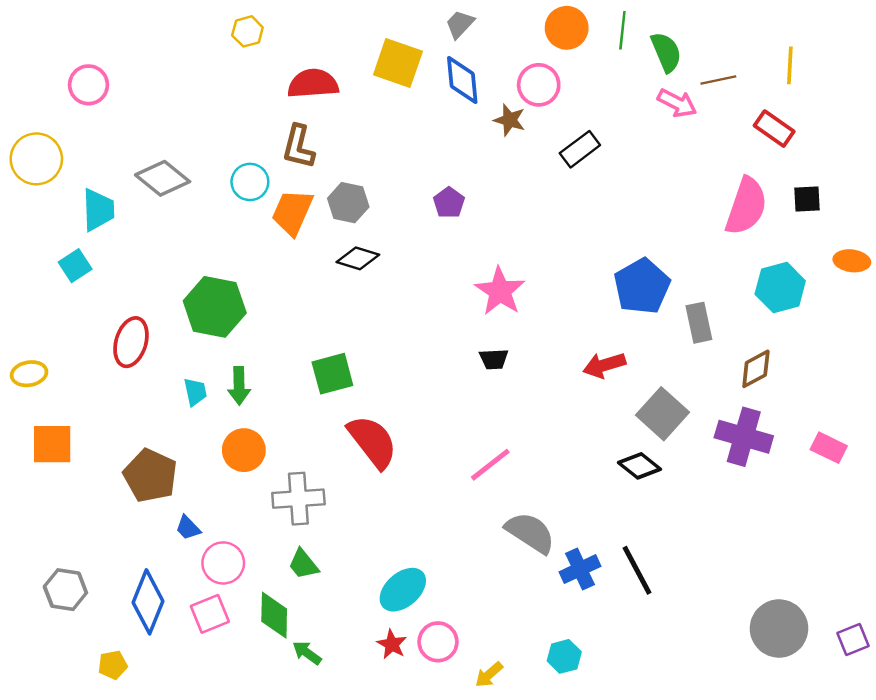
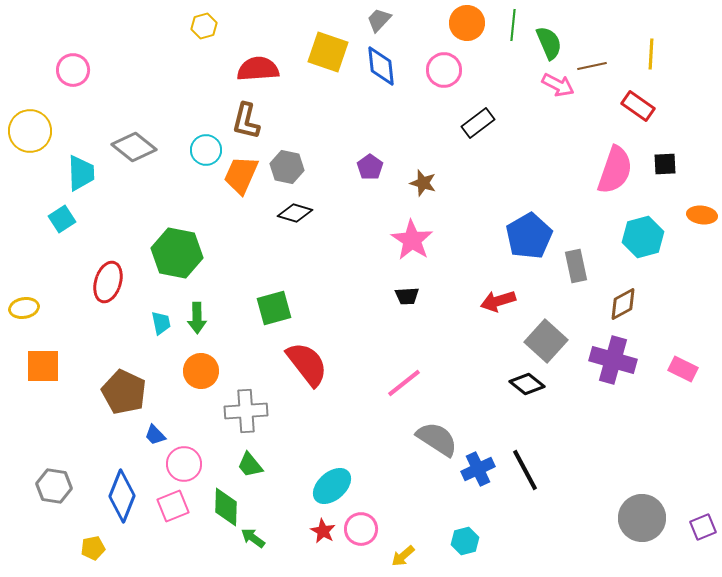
brown star: (510, 120) -> (423, 183), moved

